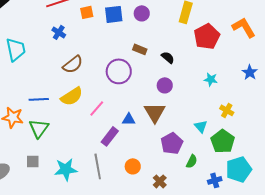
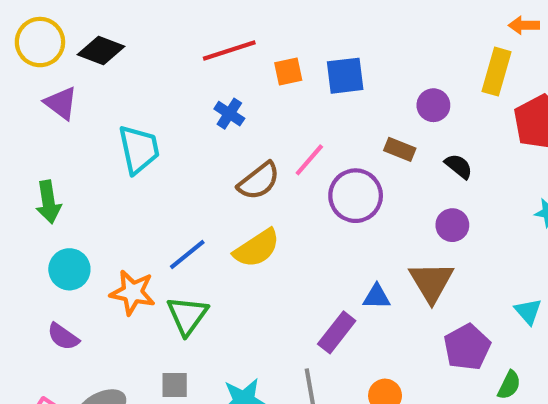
purple circle: (142, 13) -> (433, 105), moved
blue line: (39, 99) -> (187, 255), turned -36
pink line: (97, 108) -> (309, 160), moved

